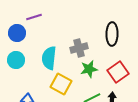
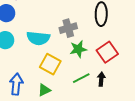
cyan semicircle: (49, 58) -> (38, 38), turned -90

